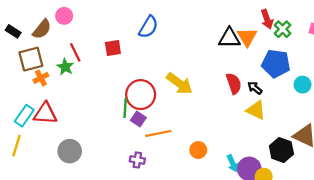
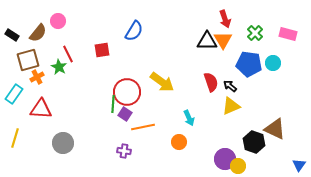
red arrow: (267, 19) -> (225, 19), moved
cyan circle: (302, 85) -> (273, 63), moved
yellow triangle: (256, 110) -> (231, 106), turned -48
cyan rectangle: (24, 116) -> (14, 94), moved
cyan arrow: (233, 163) -> (189, 118), moved

